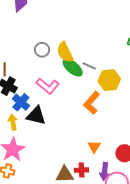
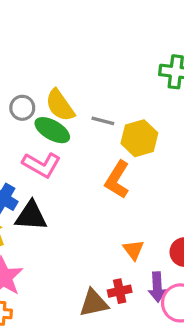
green ellipse: (73, 68) -> (52, 130), moved

